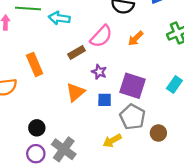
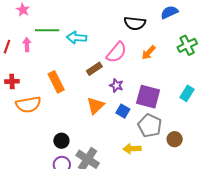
blue square: (105, 100) -> (123, 111), turned 32
yellow arrow: (112, 141) -> (132, 149), turned 30

